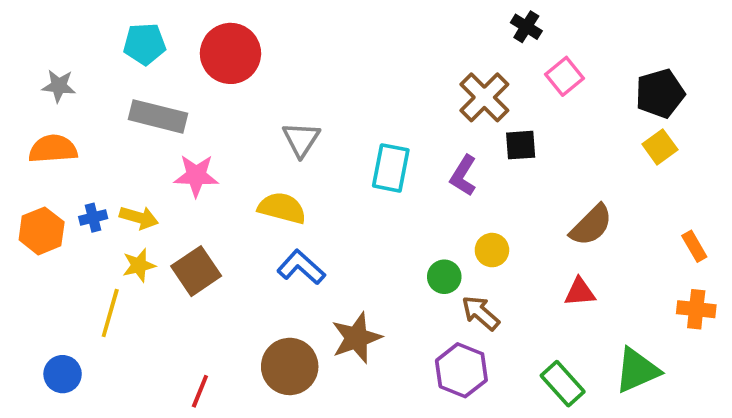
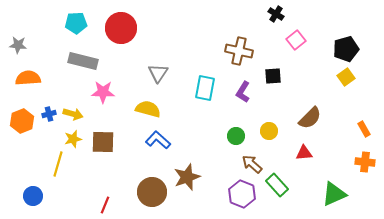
gray star: (59, 86) -> (18, 45), moved
brown cross: (484, 97) -> (239, 51), moved, turned -32
yellow circle: (492, 250) -> (269, 131), moved
brown square: (196, 271) -> (103, 142), turned 35
green circle: (444, 277) -> (236, 136), moved
green rectangle: (563, 384) -> (277, 185), moved

